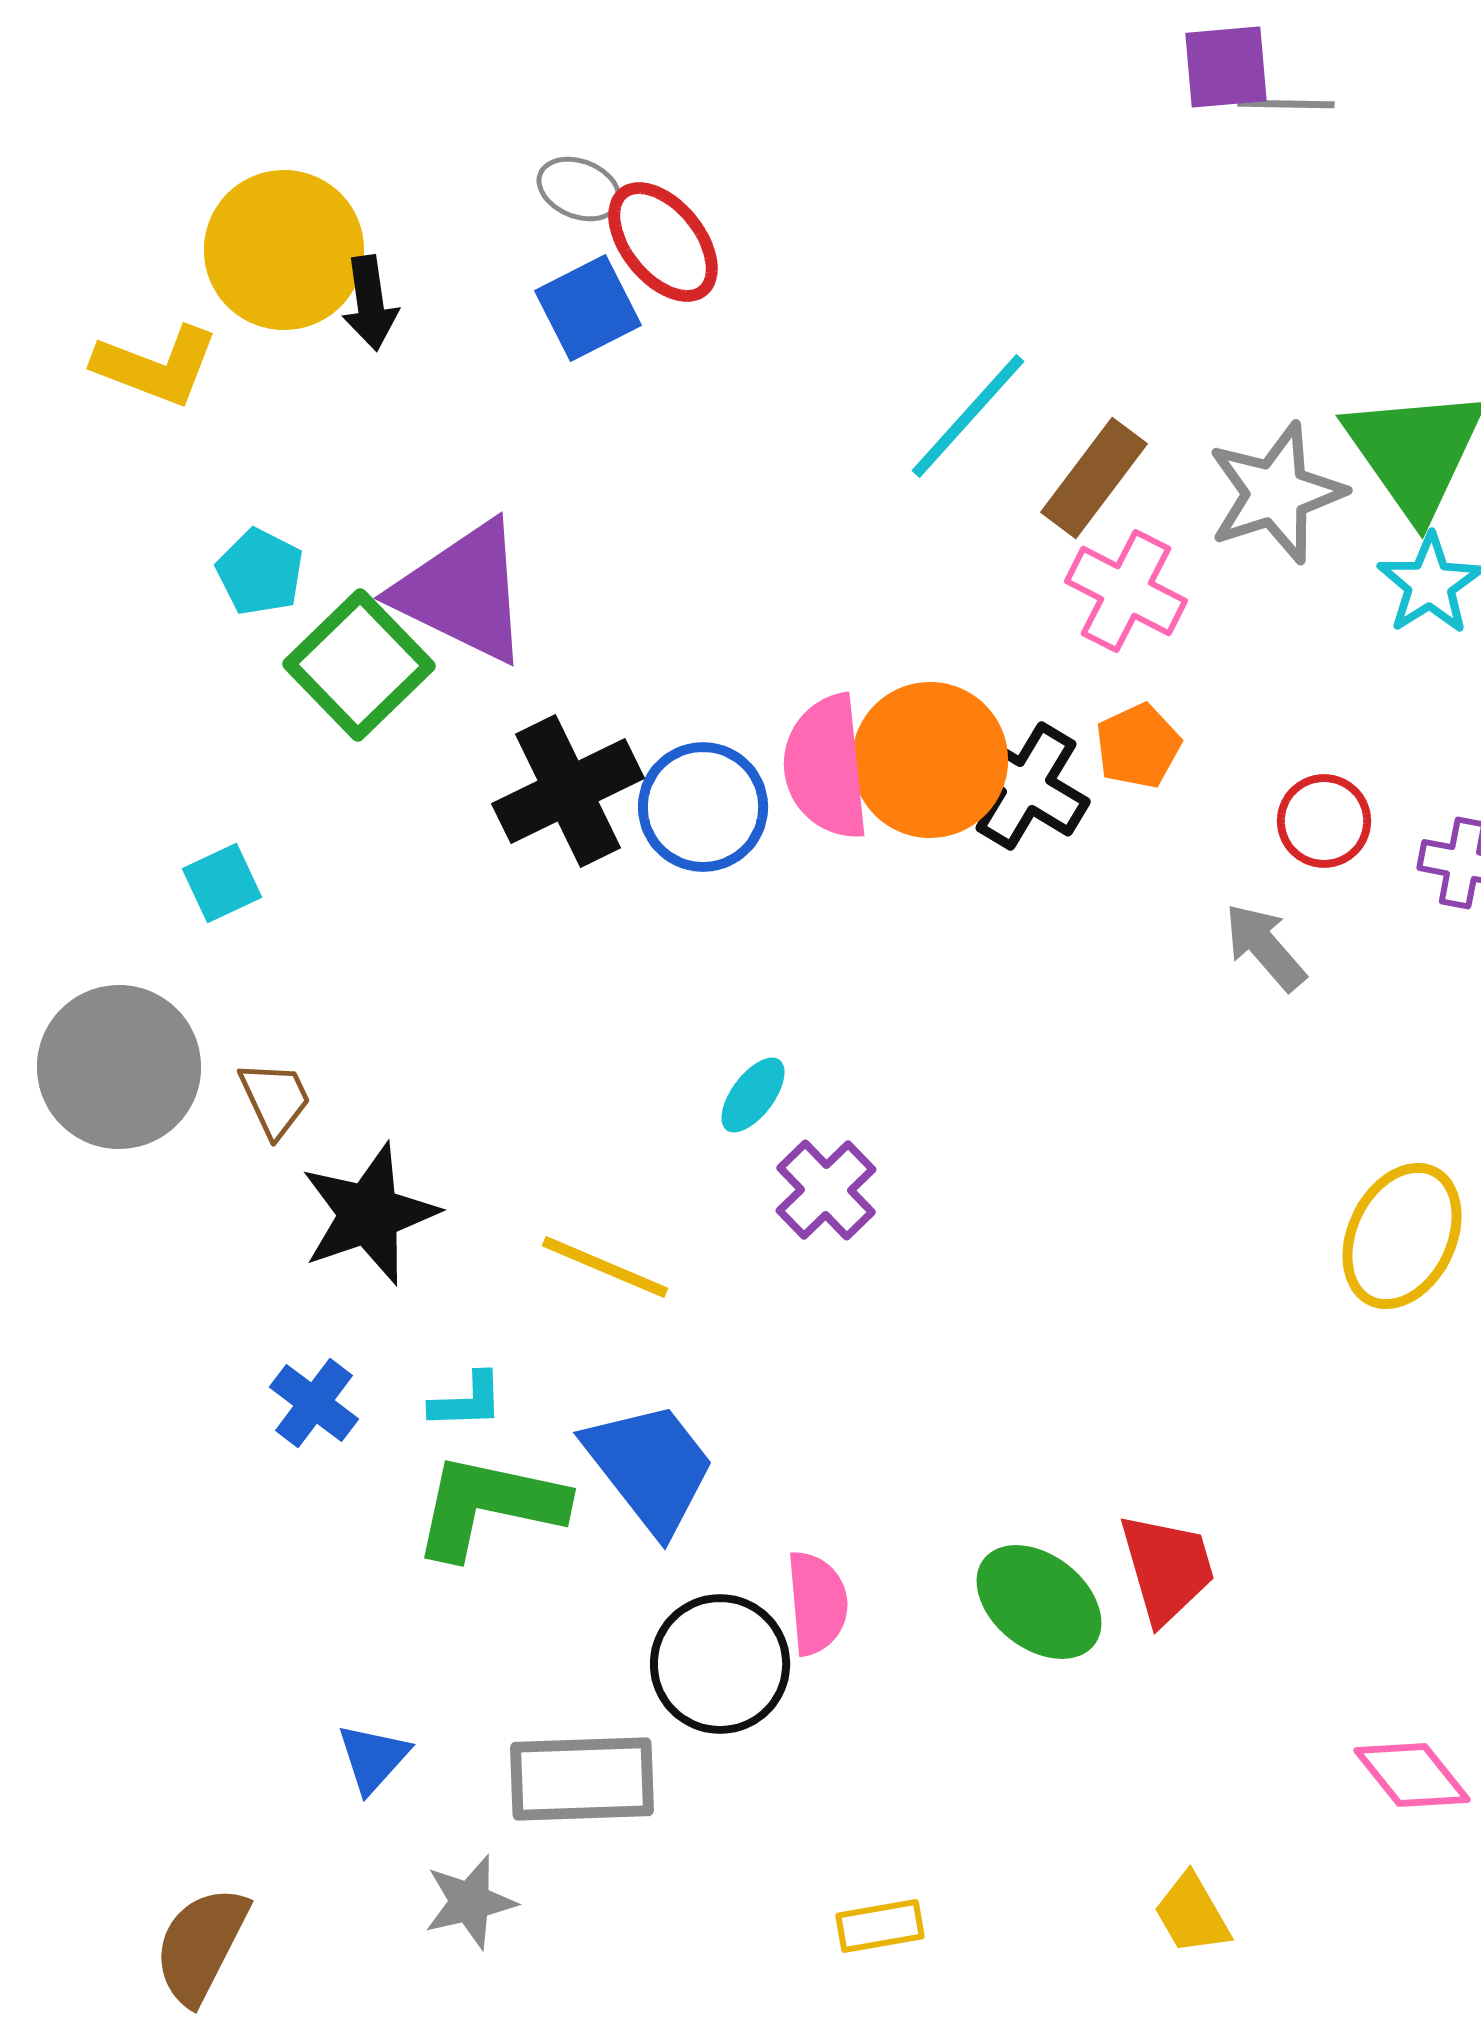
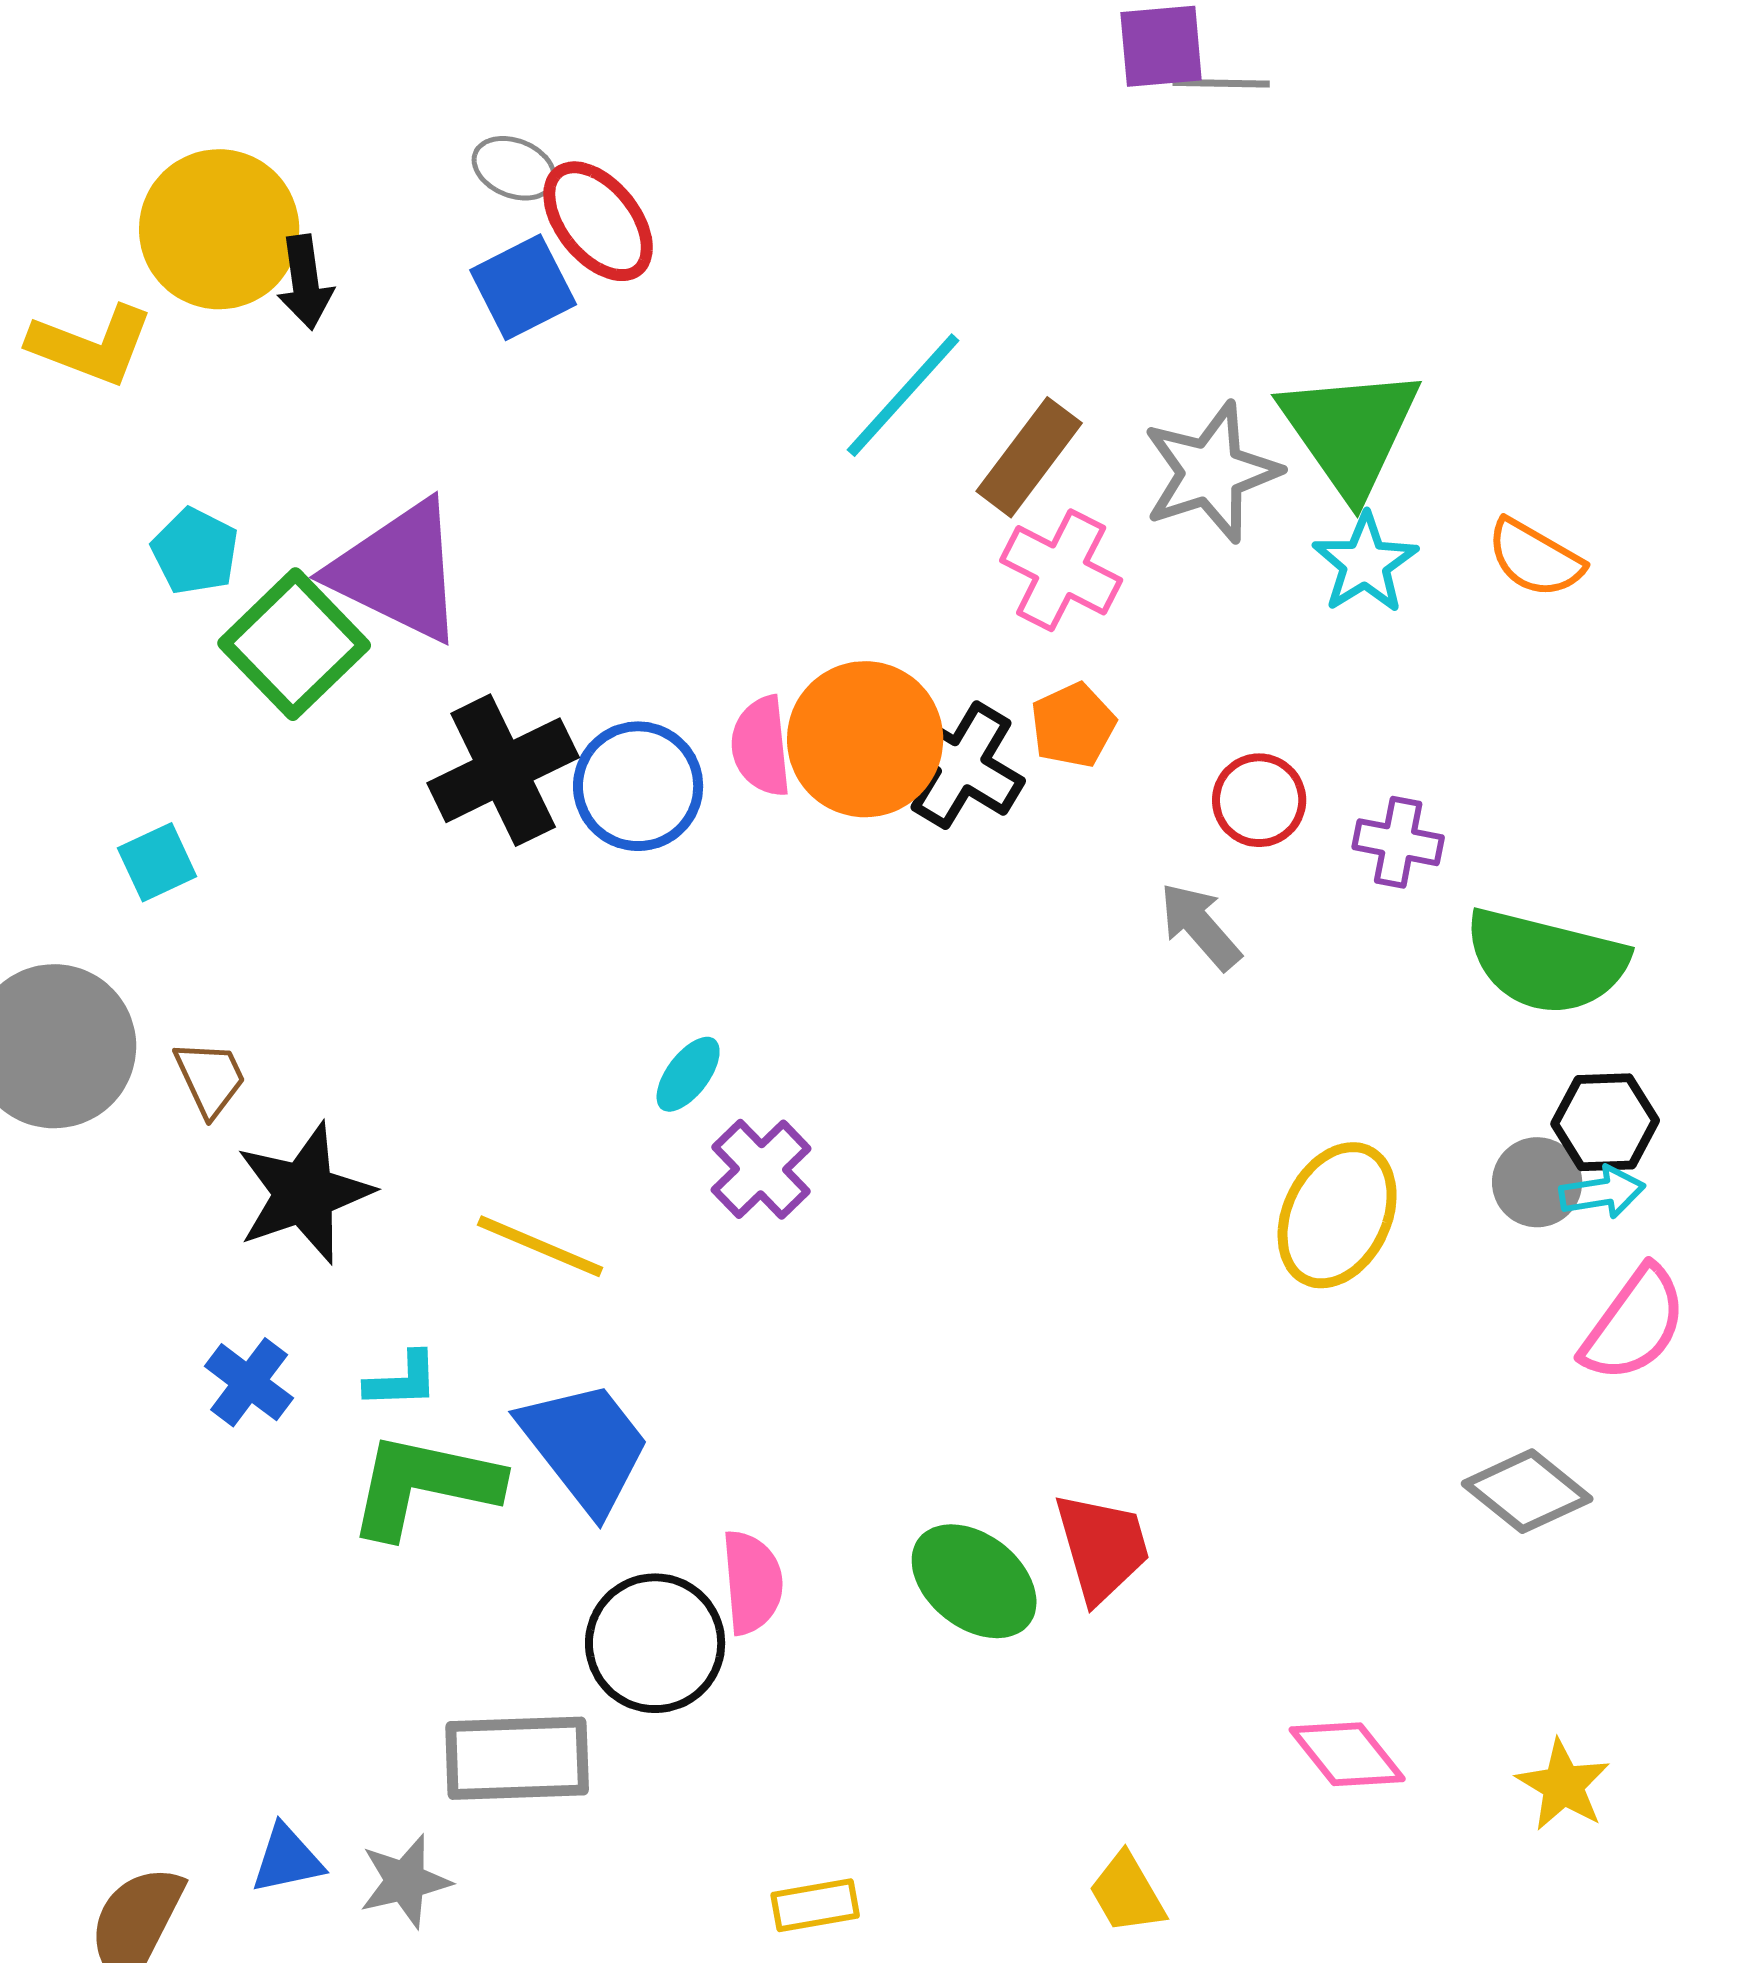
pink semicircle: (826, 767) -> (761, 746), size x0.7
blue triangle: (373, 1758) -> (287, 1859), moved, turned 36

